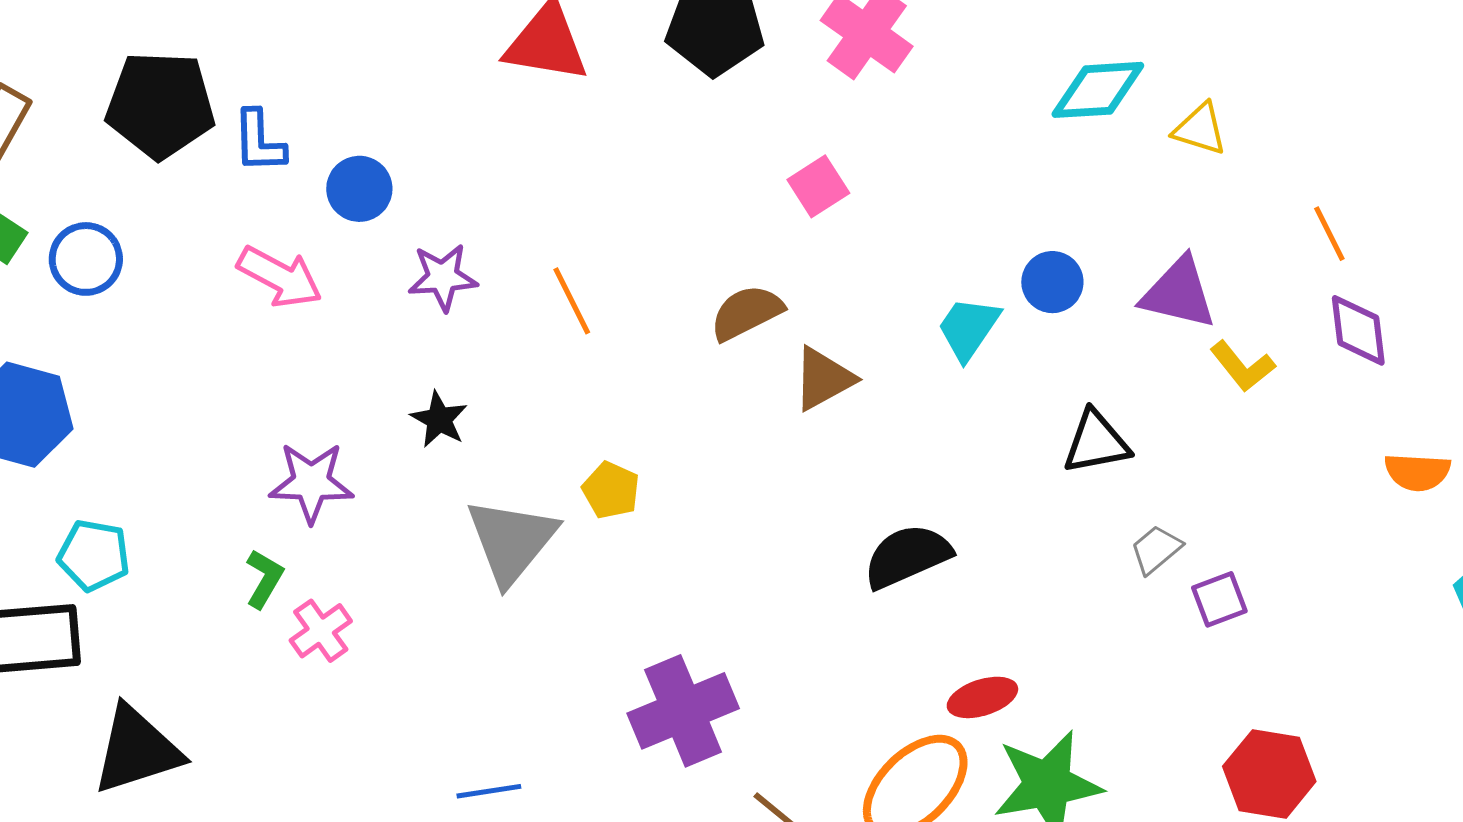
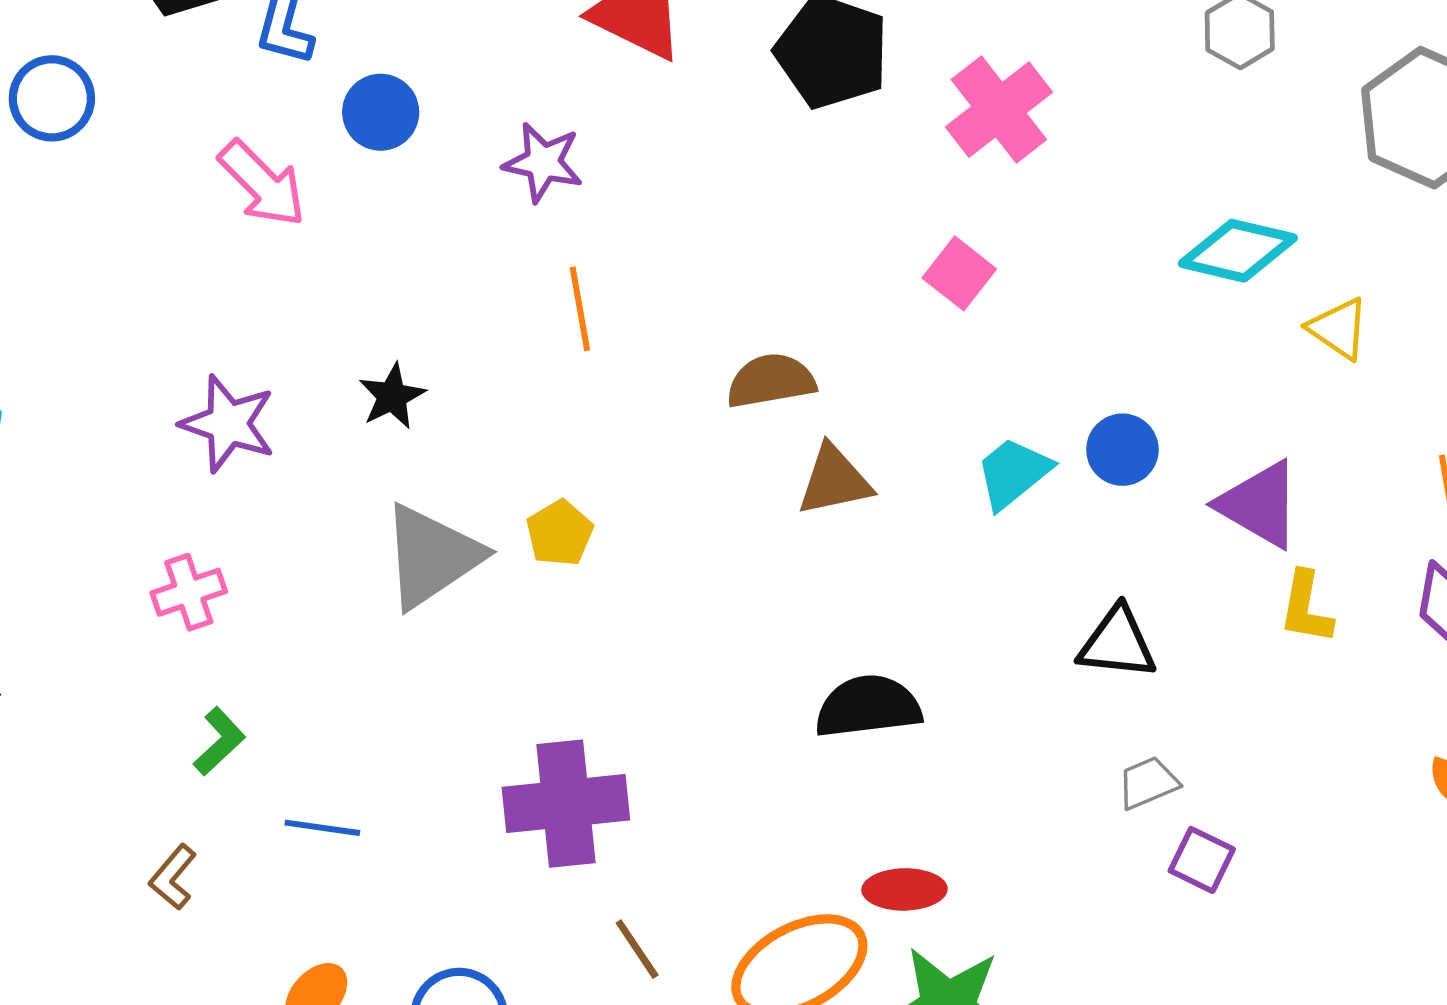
pink square: (818, 186) -> (959, 273), moved, turned -36
purple star: (443, 277) -> (543, 162), moved
yellow L-shape: (1242, 366) -> (1306, 608), turned 32
green L-shape: (264, 579) -> (219, 741), moved
purple square: (1219, 599) -> (1202, 860), turned 30

